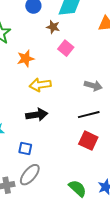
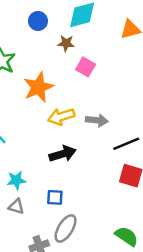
orange star: (26, 59) -> (38, 87), size x1.4
gray arrow: (93, 86) -> (97, 120), moved

